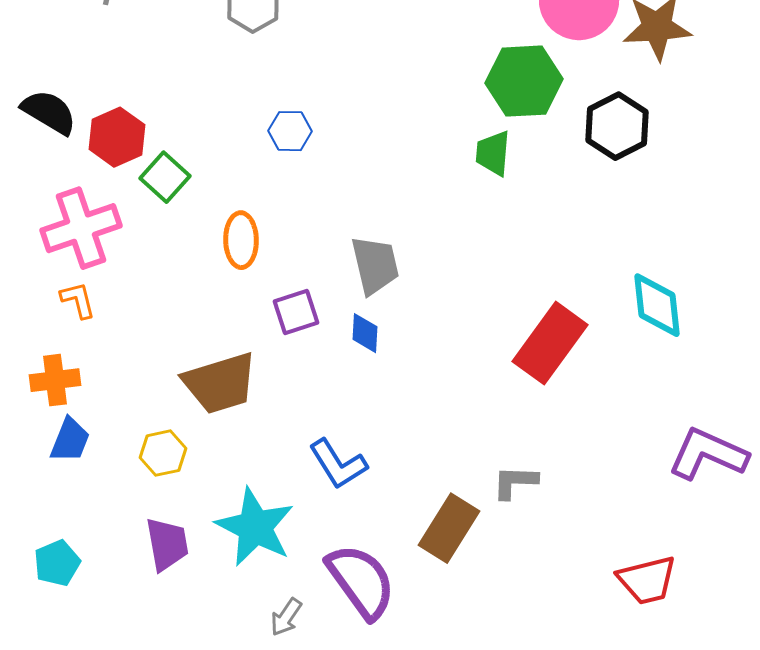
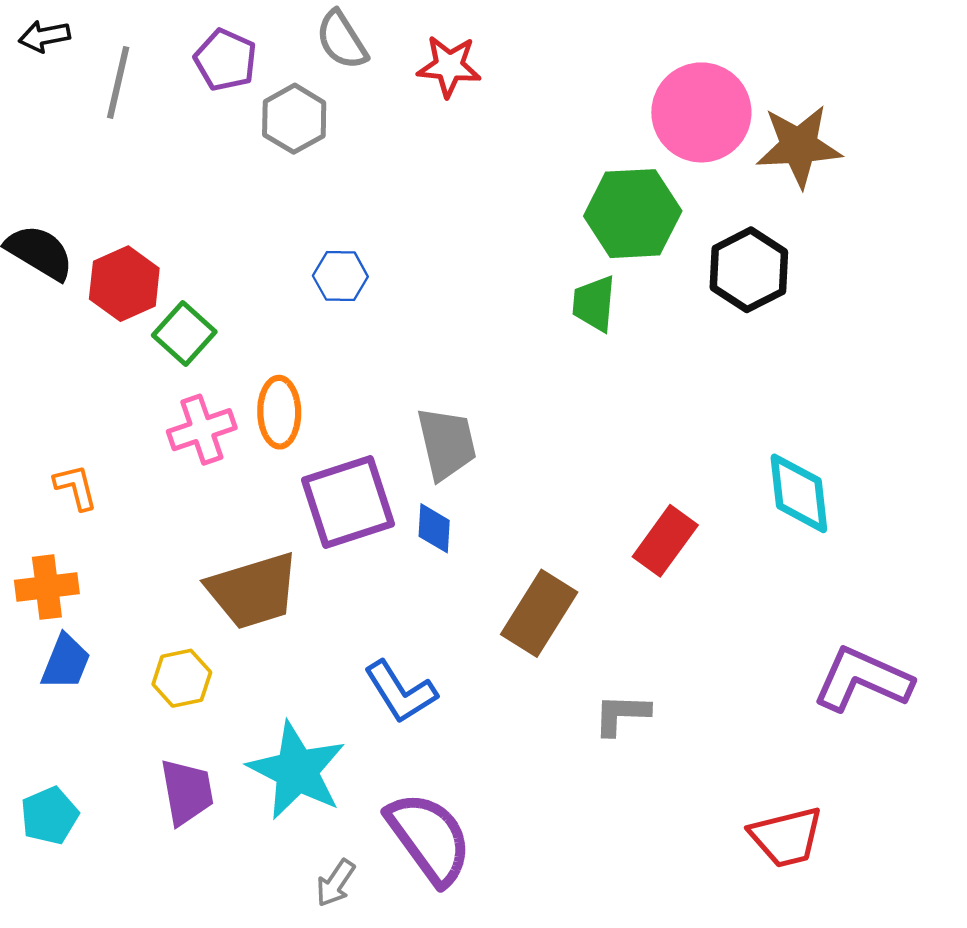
pink cross: (81, 228) -> (202, 430), moved, size x0.7
purple square: (296, 312) -> (348, 502), size x1.6
red rectangle: (550, 343) -> (665, 541), size x0.7
brown rectangle: (449, 528) -> (539, 613), moved

